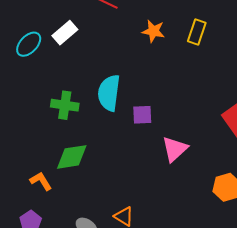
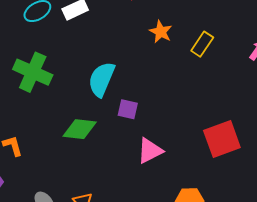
green cross: (65, 105) -> (33, 72), moved, size x1.4
green diamond: (72, 157) -> (80, 129), moved

